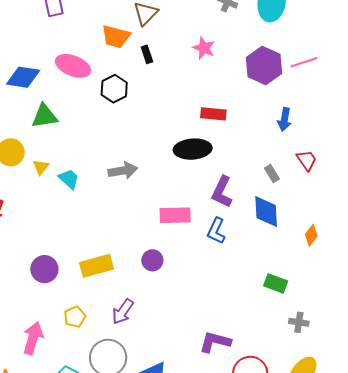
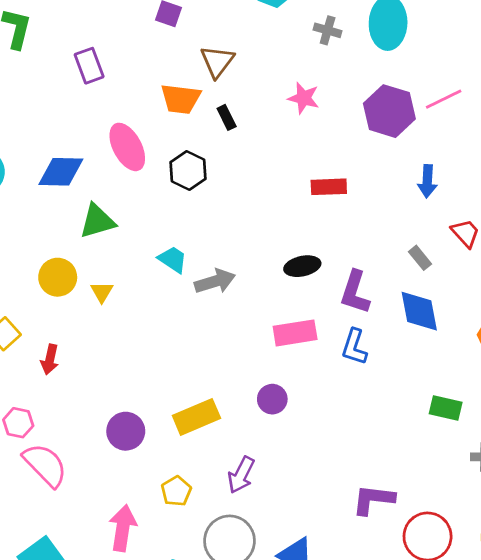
pink ellipse: (73, 66) -> (127, 147), turned 48
black ellipse: (193, 149) -> (302, 266), moved, size x0.7
cyan trapezoid: (69, 179) -> (173, 259), moved

